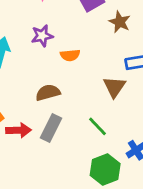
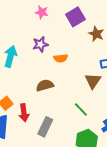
gray rectangle: (51, 128) -> (45, 127), moved
red arrow: (19, 130) -> (24, 113), turned 84

